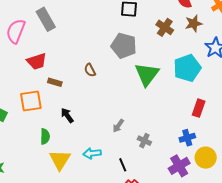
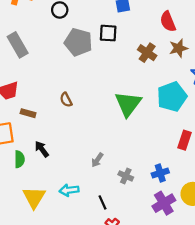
gray pentagon: (124, 46) -> (78, 42), moved
green semicircle: (45, 136) -> (20, 159), moved
blue cross: (187, 138) -> (160, 173), moved

